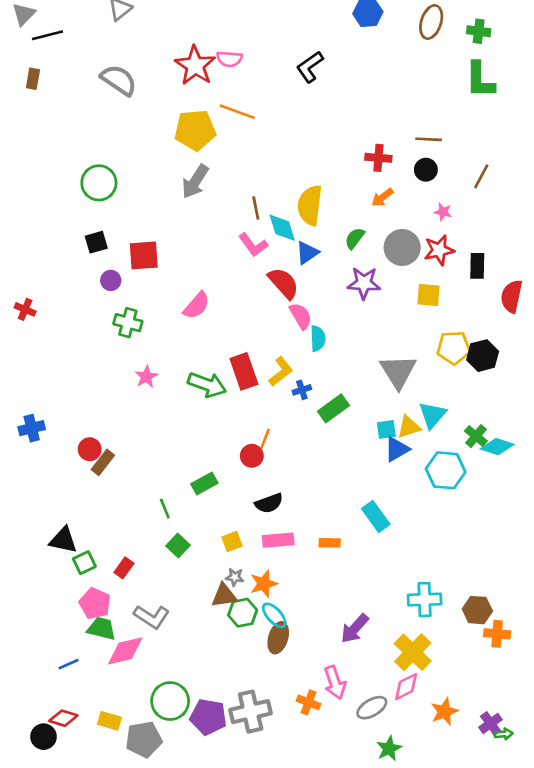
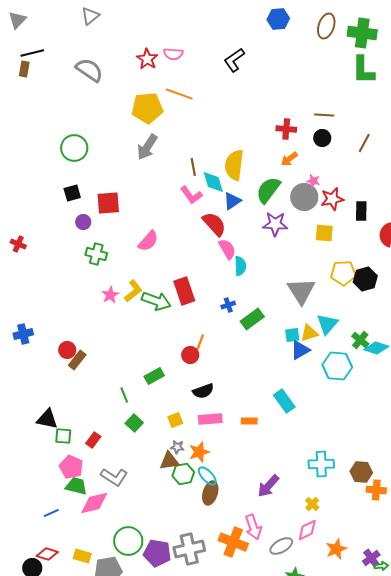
green cross: (479, 31) -> (362, 33), size x1.6
black line: (47, 35) -> (32, 53), moved
red star: (195, 66) -> (147, 59), size x0.7
pink star: (443, 212) -> (313, 181), moved
green semicircle: (355, 238) -> (268, 190), size x1.6
yellow L-shape: (281, 371) -> (133, 291), moved
green square: (84, 563) -> (63, 436), turned 30
yellow cross: (413, 652) -> (312, 504), size x0.5
orange cross: (309, 702) -> (233, 542), size x1.6

